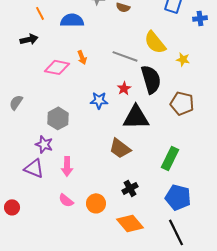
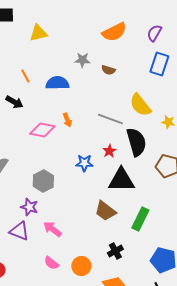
black arrow: (29, 39) -> (14, 102), turned 42
green rectangle: (170, 158) -> (140, 219), moved
pink arrow: (67, 166) -> (52, 229), turned 126

